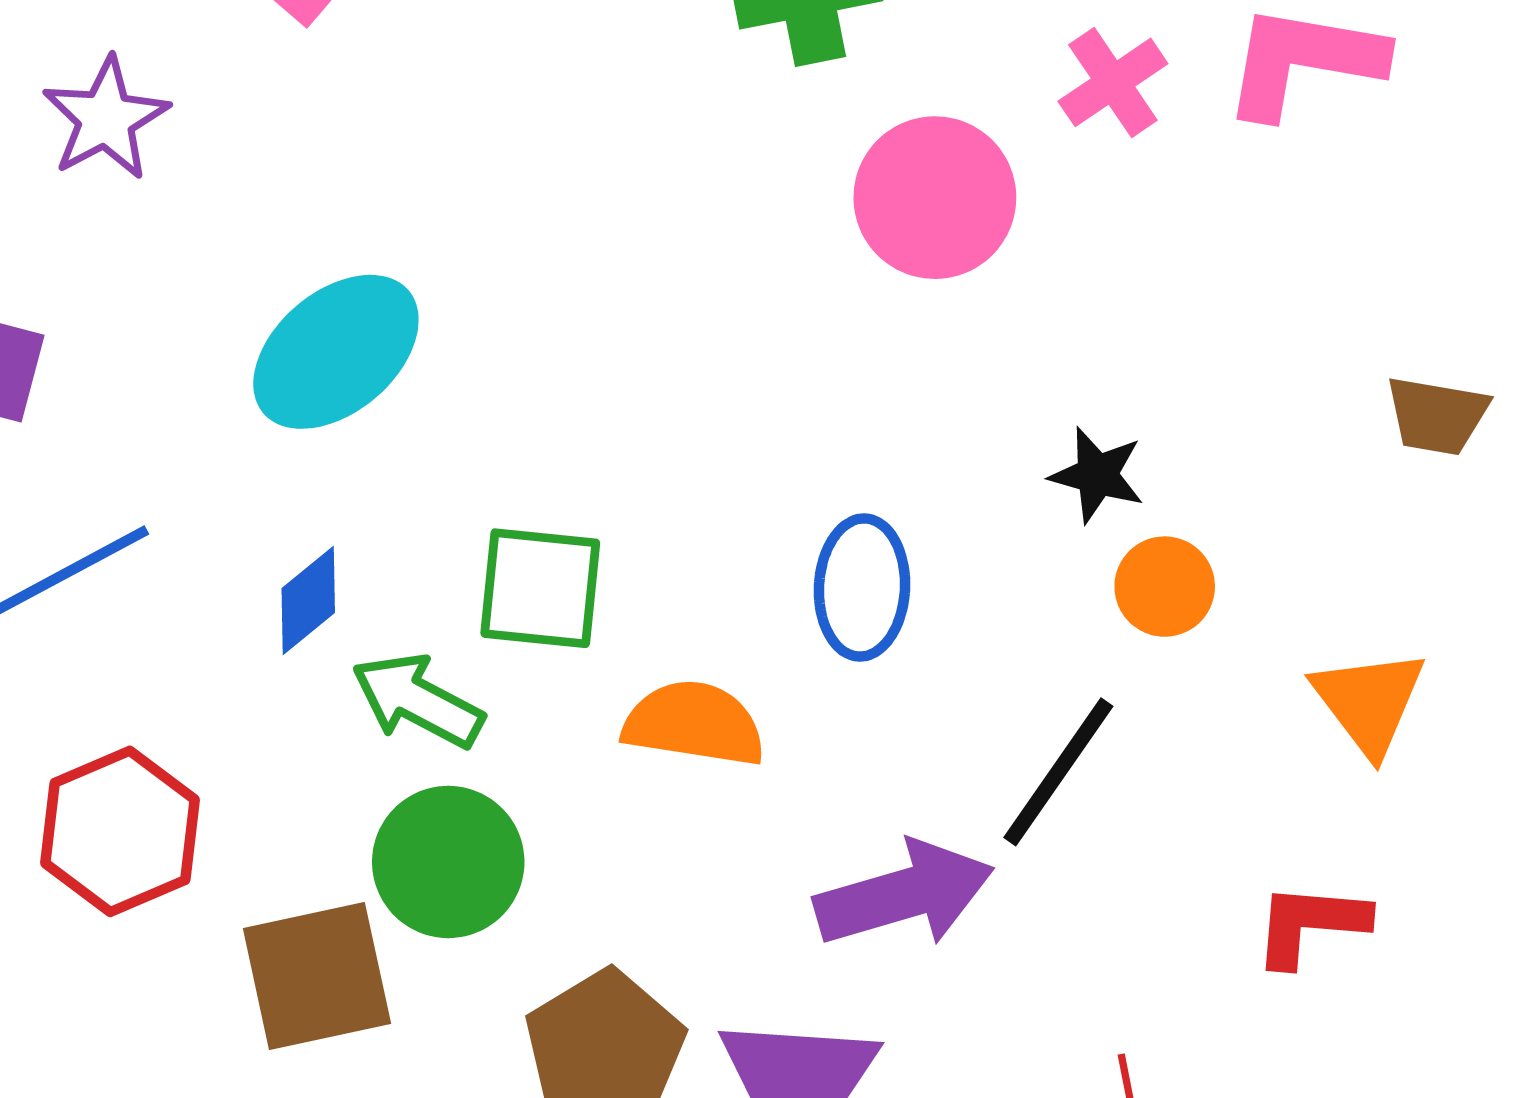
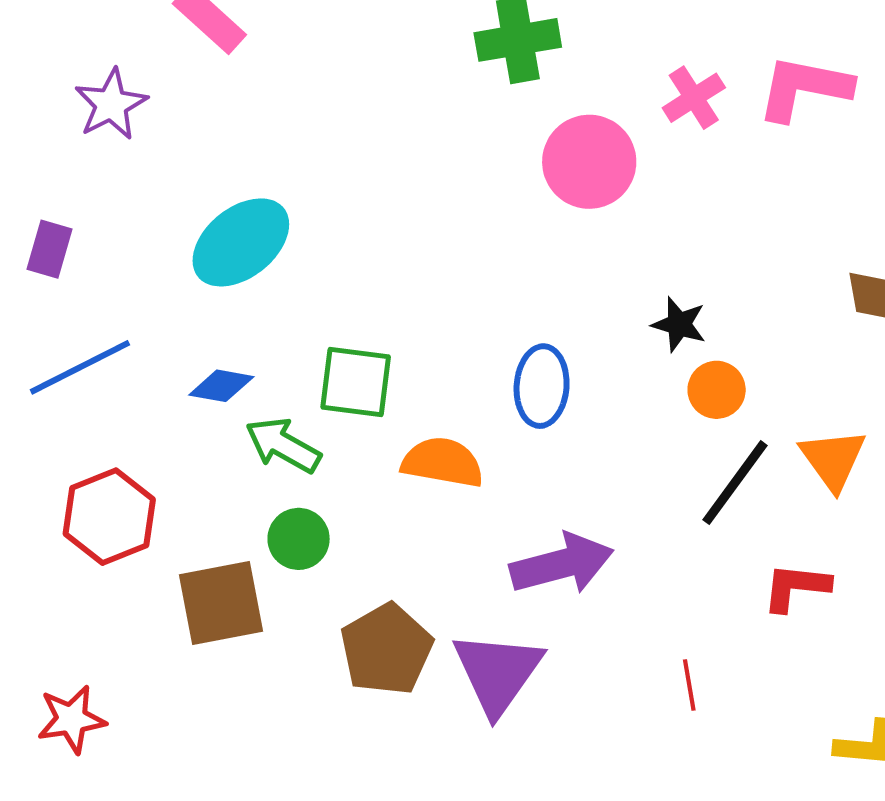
blue diamond: (308, 601) -> (221, 386), turned 48
black line: (1058, 772) -> (735, 483), moved
green circle: (448, 862) -> (299, 539), size x0.7

